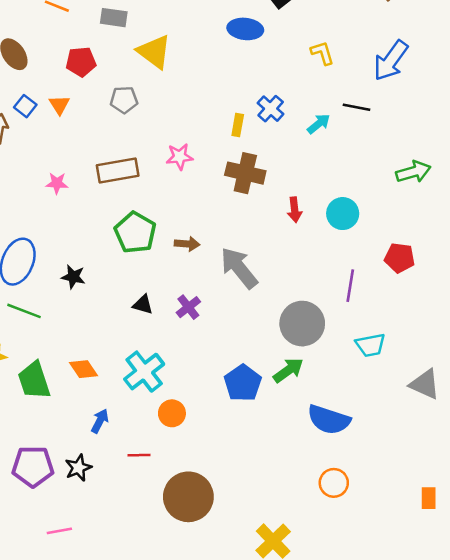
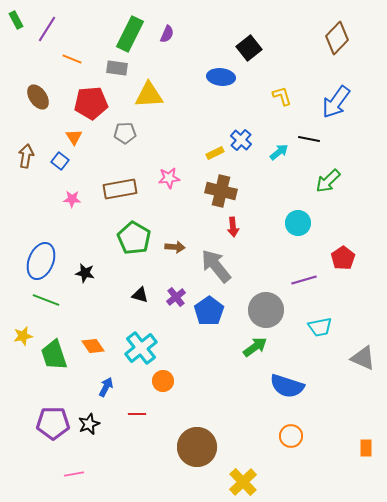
yellow triangle: (154, 52) -> (149, 95), turned -40
red pentagon: (81, 62) -> (91, 103), size x1.4
blue square: (25, 106) -> (60, 161), moved
yellow rectangle: (238, 125) -> (215, 153), turned 54
green arrow: (413, 172) -> (328, 181), moved, turned 152
red arrow: (295, 210) -> (233, 227), moved
red pentagon: (400, 258) -> (343, 258), turned 30
purple line: (350, 286) -> (304, 280), turned 65
blue pentagon: (243, 383) -> (209, 311), moved
brown circle: (188, 497) -> (197, 447), moved

